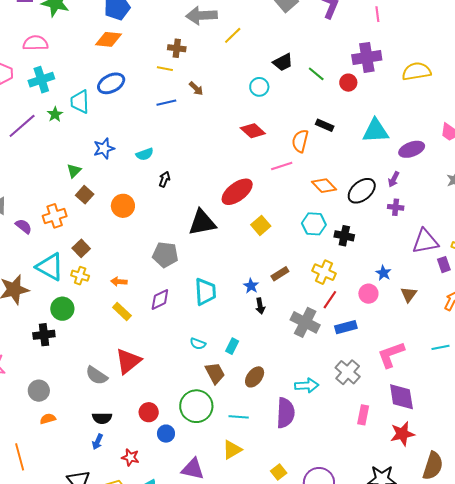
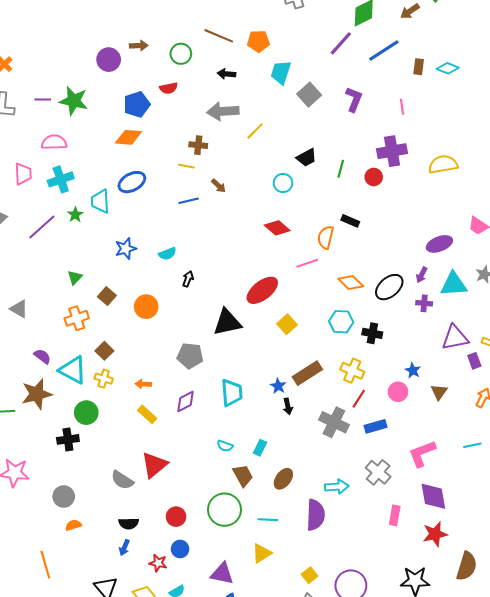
green line: (316, 74) -> (341, 169), turned 66
cyan triangle: (376, 131) -> (454, 284), moved
green triangle: (74, 171) -> (75, 277), moved
purple semicircle: (24, 226) -> (42, 356), moved
brown rectangle: (280, 274) -> (307, 373), size x1.6
blue circle: (166, 434) -> (180, 549), moved

